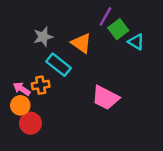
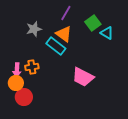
purple line: (105, 16) -> (66, 13), moved
cyan rectangle: (58, 65) -> (56, 46), moved
pink arrow: (22, 89) -> (17, 70), turned -120

